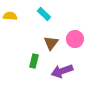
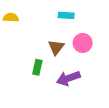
cyan rectangle: (44, 14) -> (66, 15), moved, turned -40

